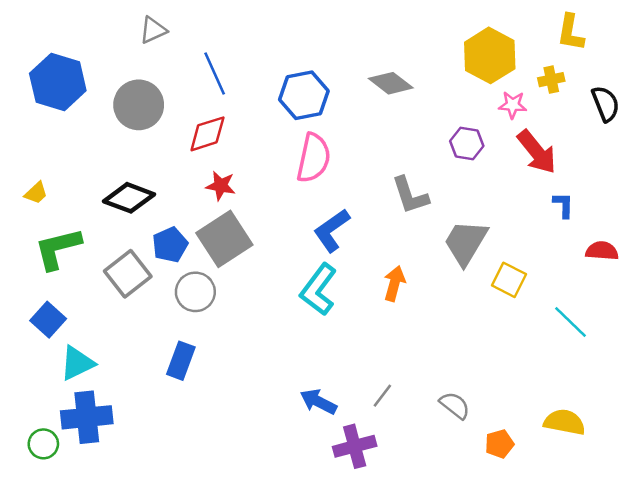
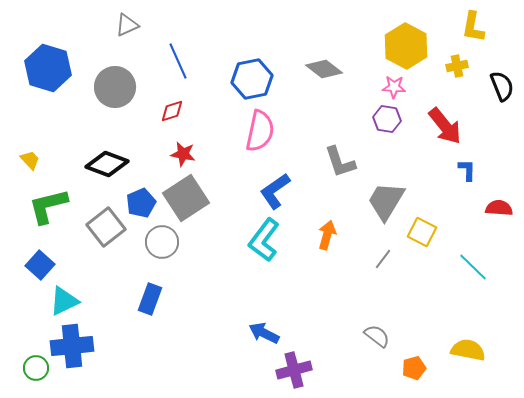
pink star: (513, 105) -> (394, 87), moved
red diamond: (207, 134) -> (172, 111), size x0.7
yellow trapezoid: (36, 193) -> (30, 160), turned -90
gray line: (382, 396) -> (383, 259), moved

